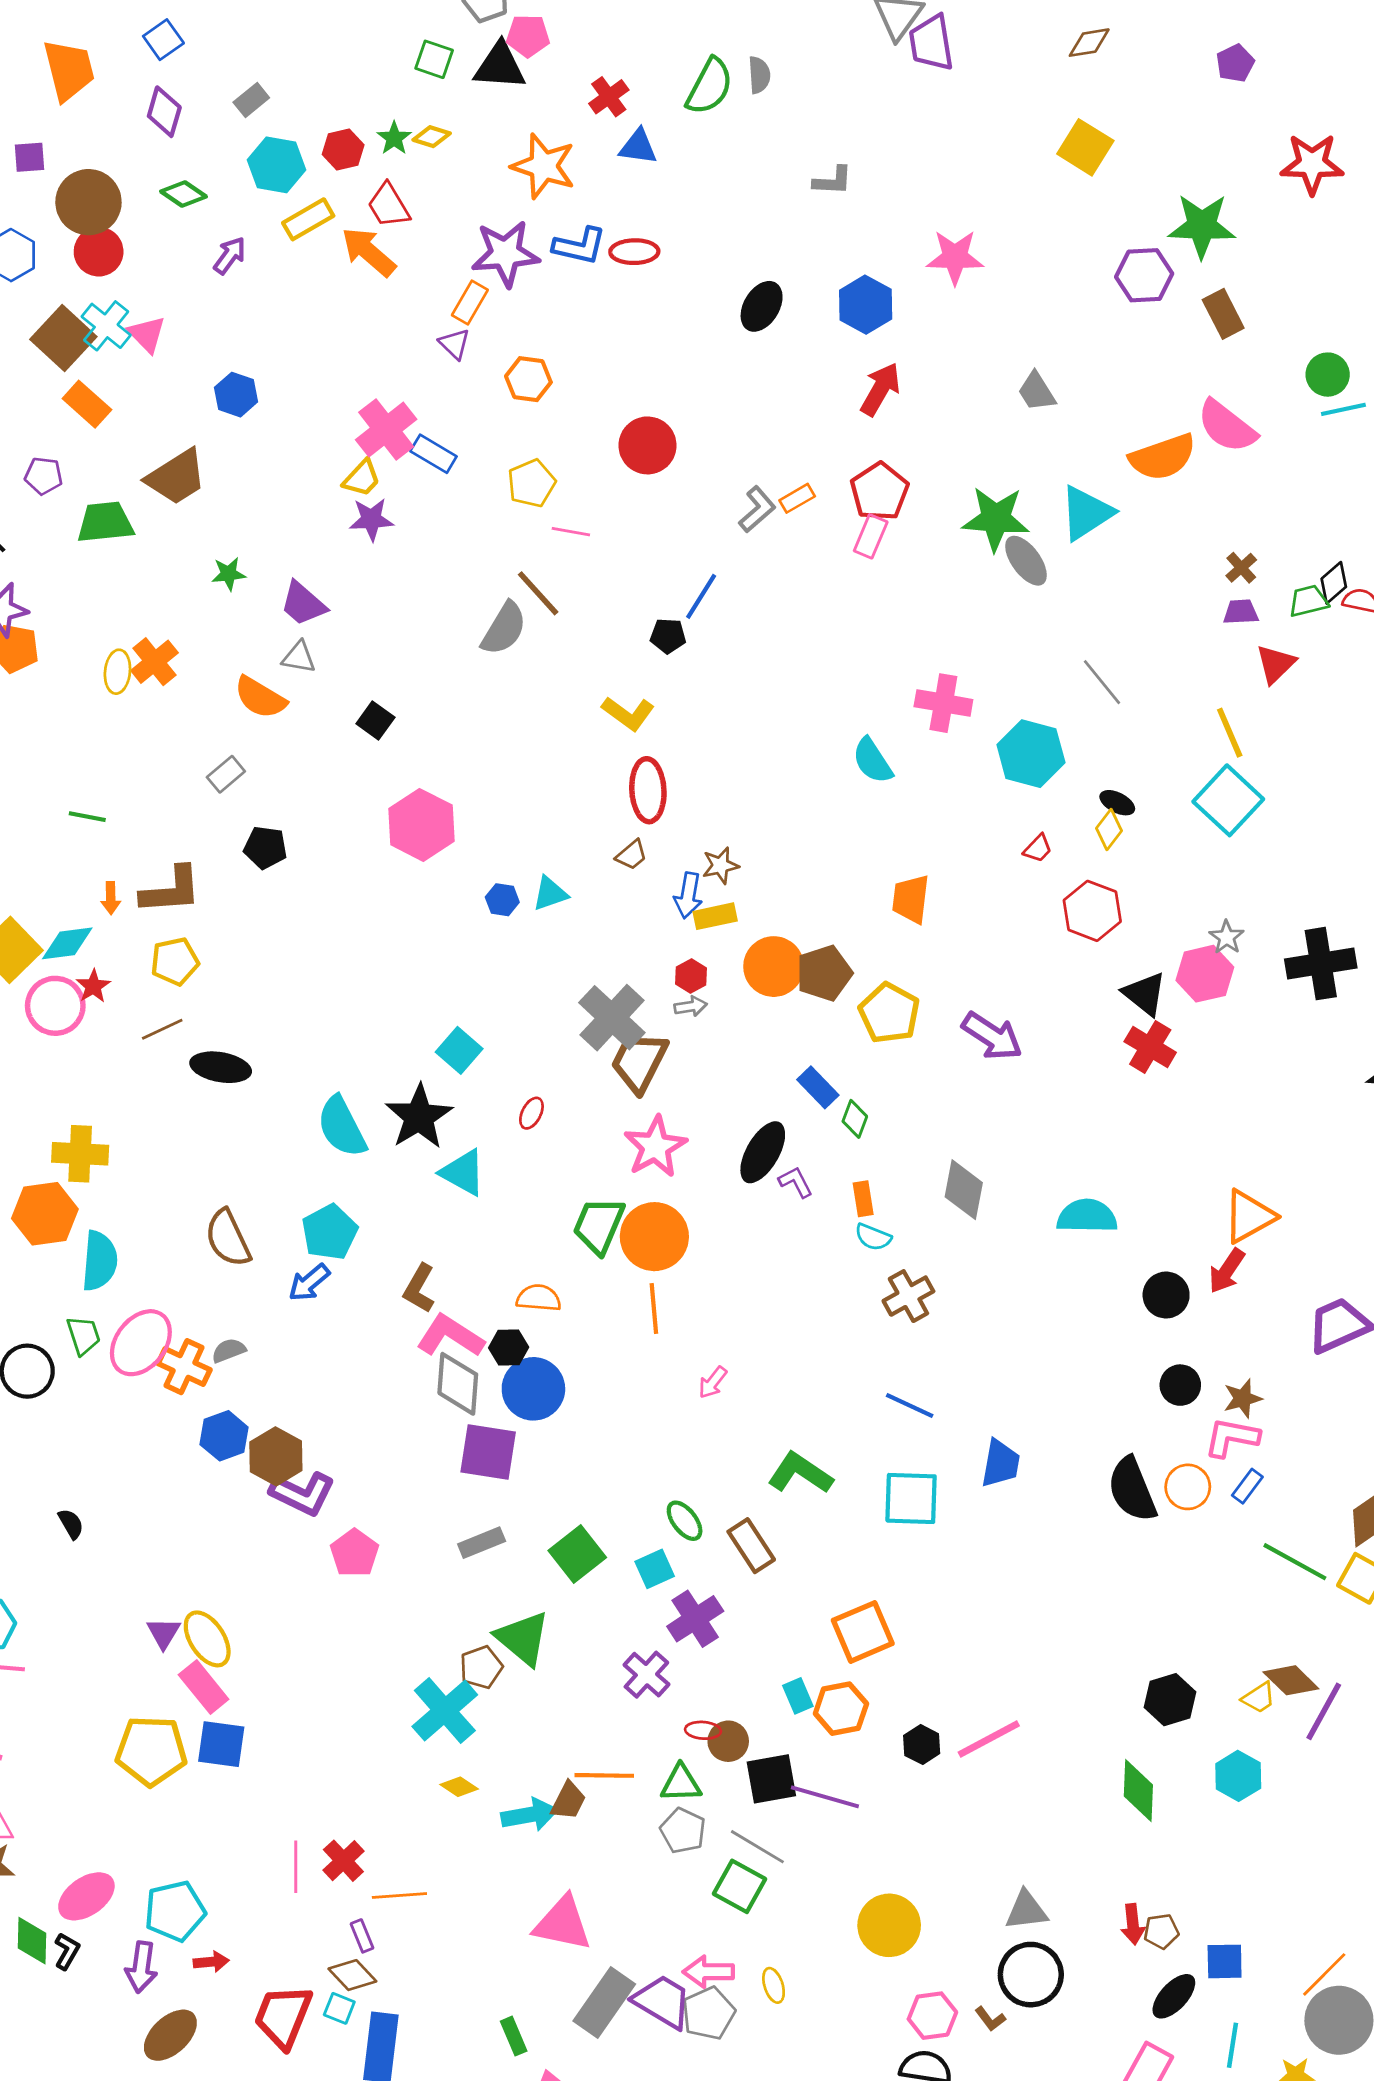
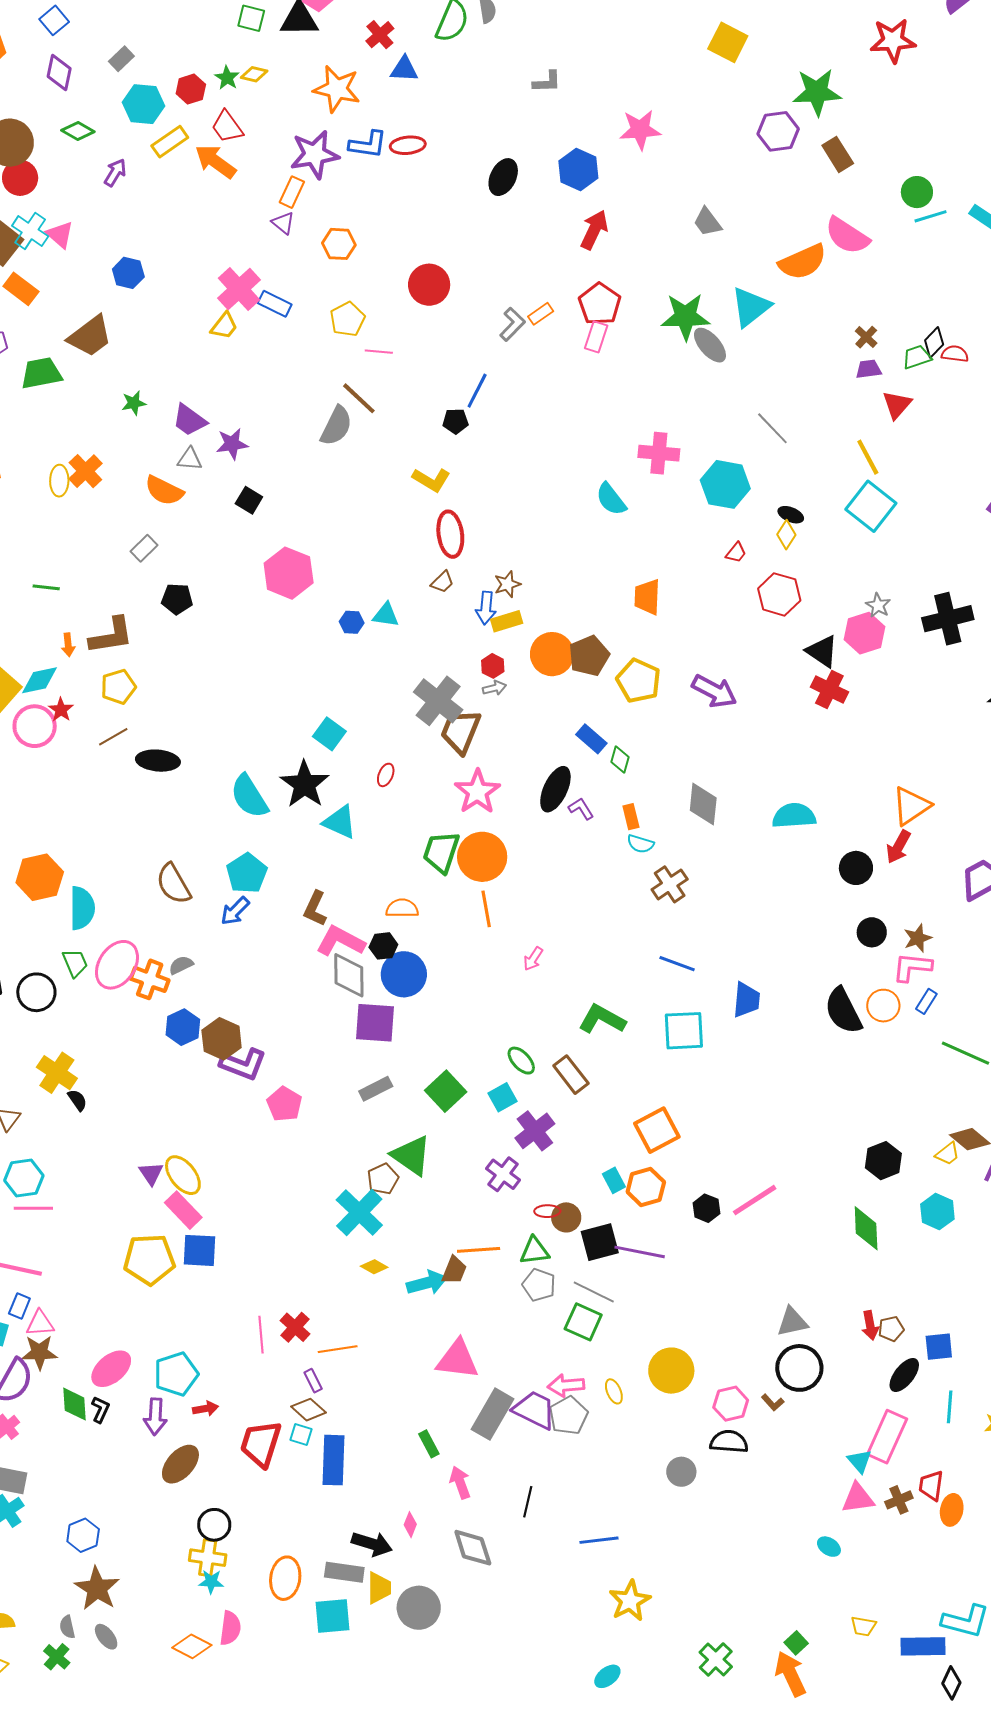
purple star: (371, 519) -> (232, 444), moved
cyan triangle: (550, 894) -> (386, 615), turned 32
yellow cross: (80, 1154) -> (57, 1073), moved, turned 36
yellow circle: (889, 1925) -> (671, 1371), moved

